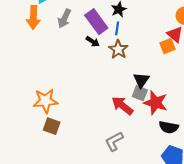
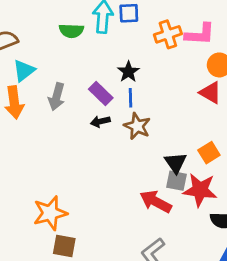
purple rectangle: (96, 22) -> (101, 94), size x0.7
black arrow: (93, 41) -> (100, 121), turned 144
orange square: (167, 46) -> (209, 153), moved

